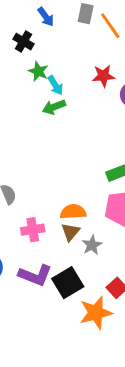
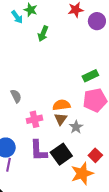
cyan arrow: (55, 85) -> (17, 17), moved
green arrow: (54, 107) -> (43, 34), turned -42
purple L-shape: (35, 275) -> (38, 151), turned 70

